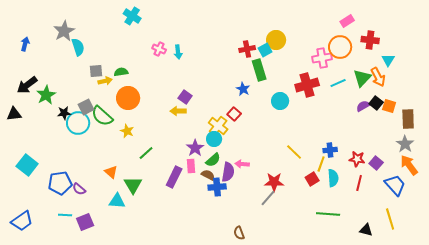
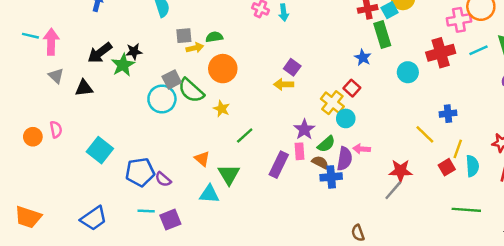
black star: (64, 113) -> (134, 52), moved
cyan circle: (214, 139) -> (346, 118), moved
blue cross: (330, 150) -> (448, 114), moved

